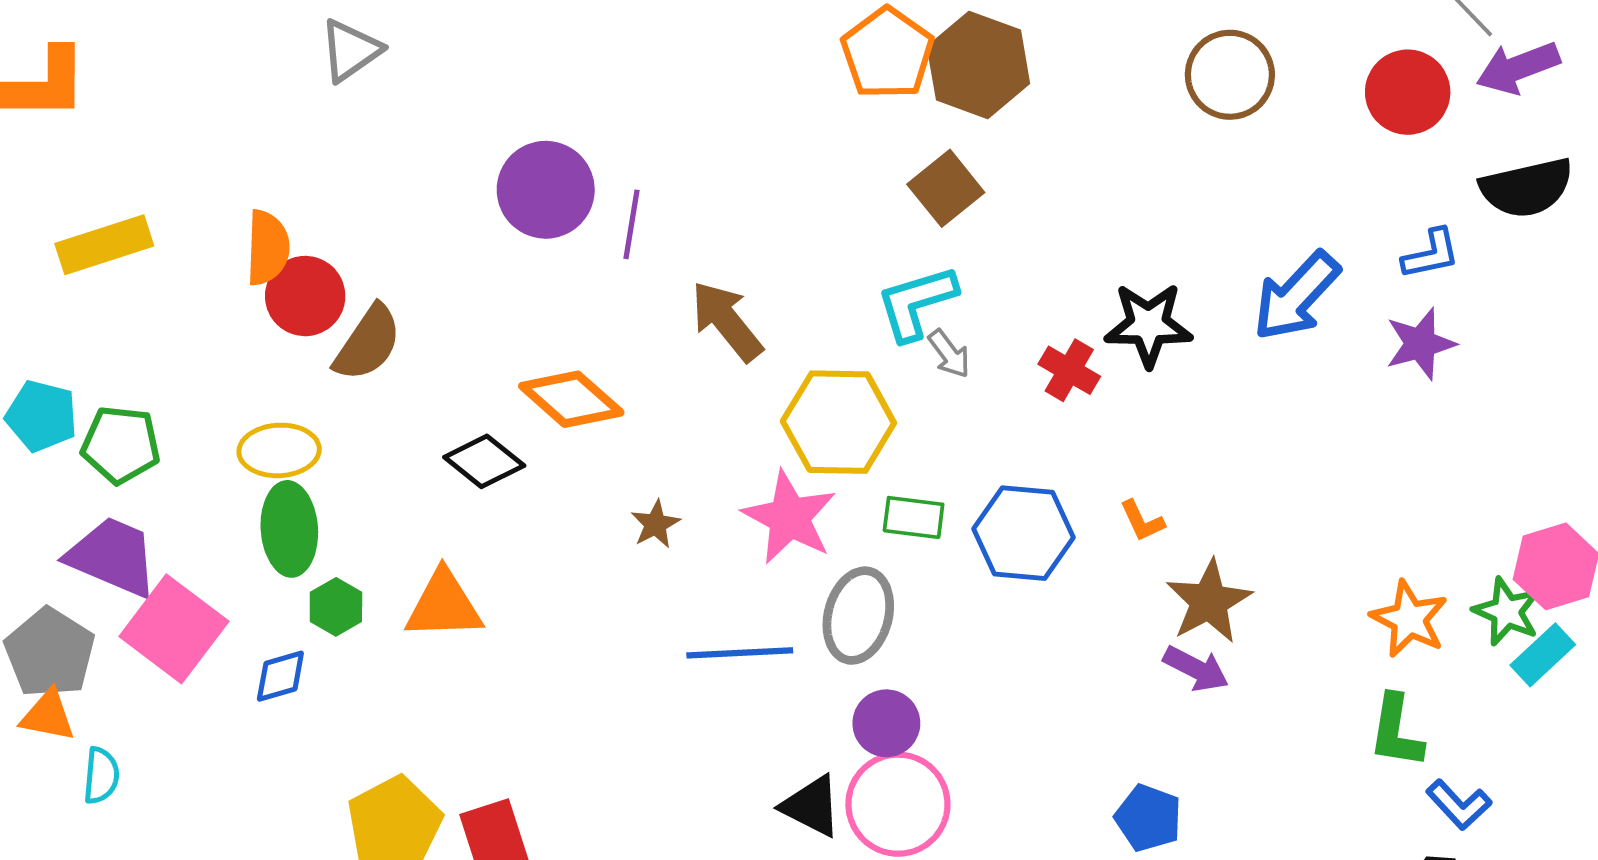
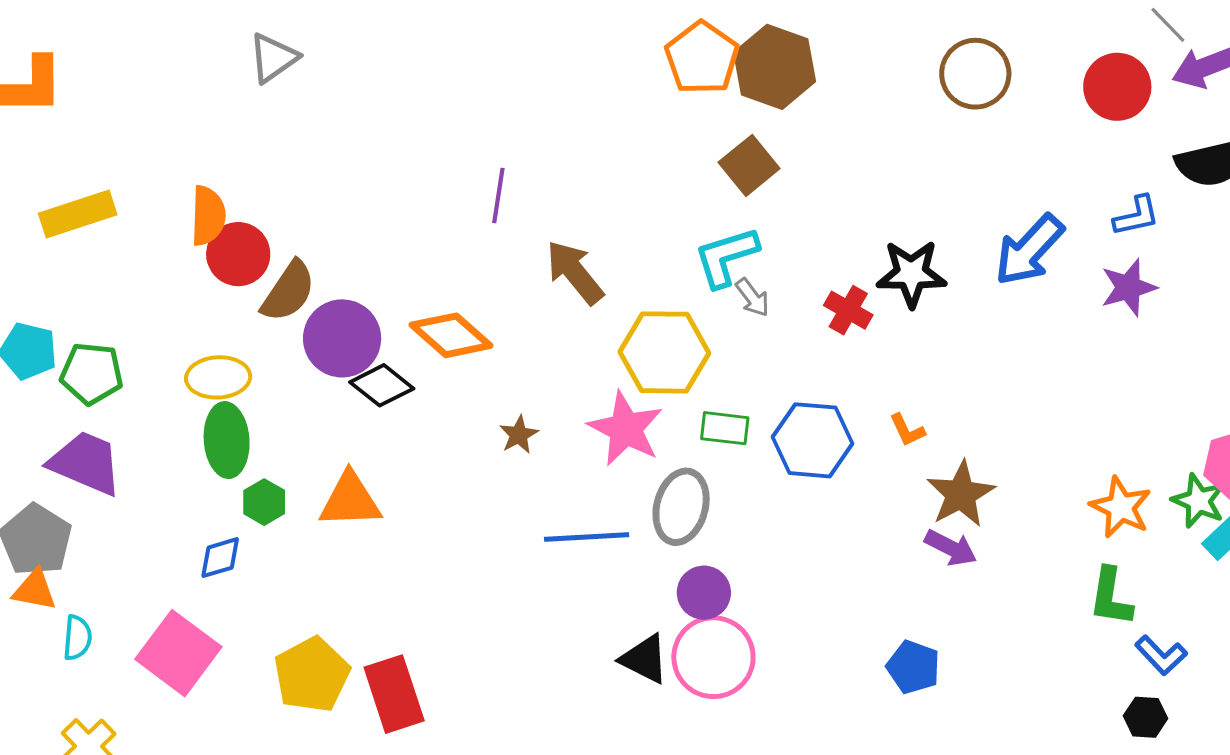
purple circle: (546, 190) -> (342, 338), moved
pink square: (174, 629) -> (178, 653), moved

